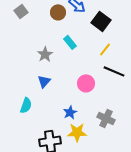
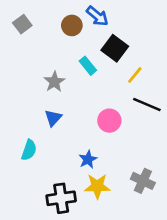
black square: (101, 21) -> (115, 48), moved
gray cross: (106, 118) -> (143, 181), moved

